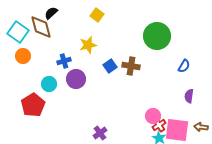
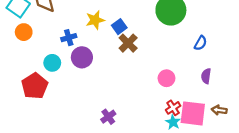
blue square: (110, 66) -> (119, 27), moved
brown cross: (131, 66) -> (128, 43), moved, turned 36
pink circle: (153, 116) -> (166, 78), moved

